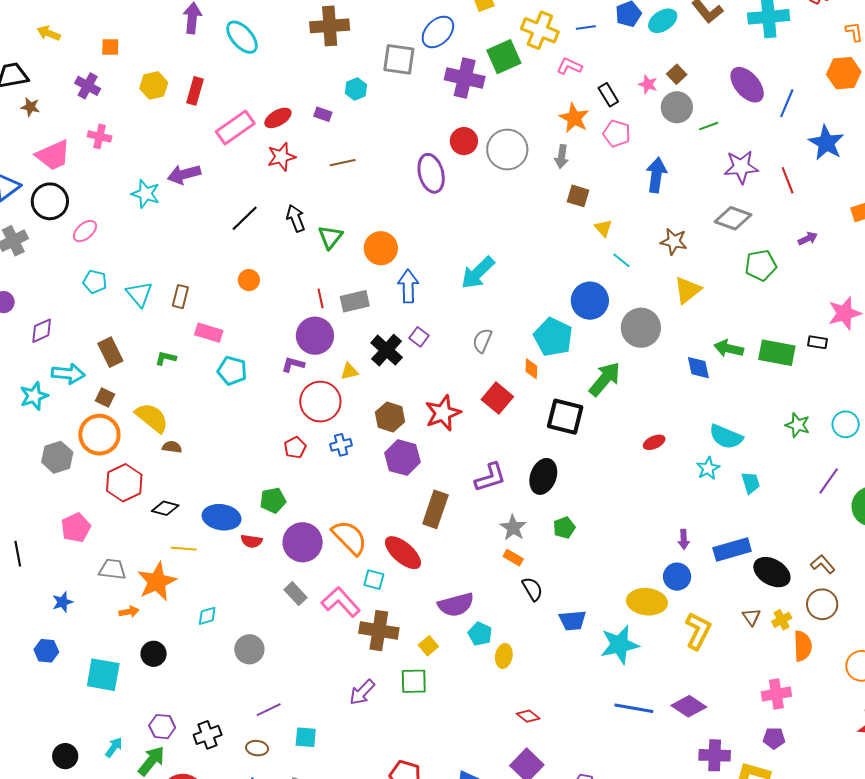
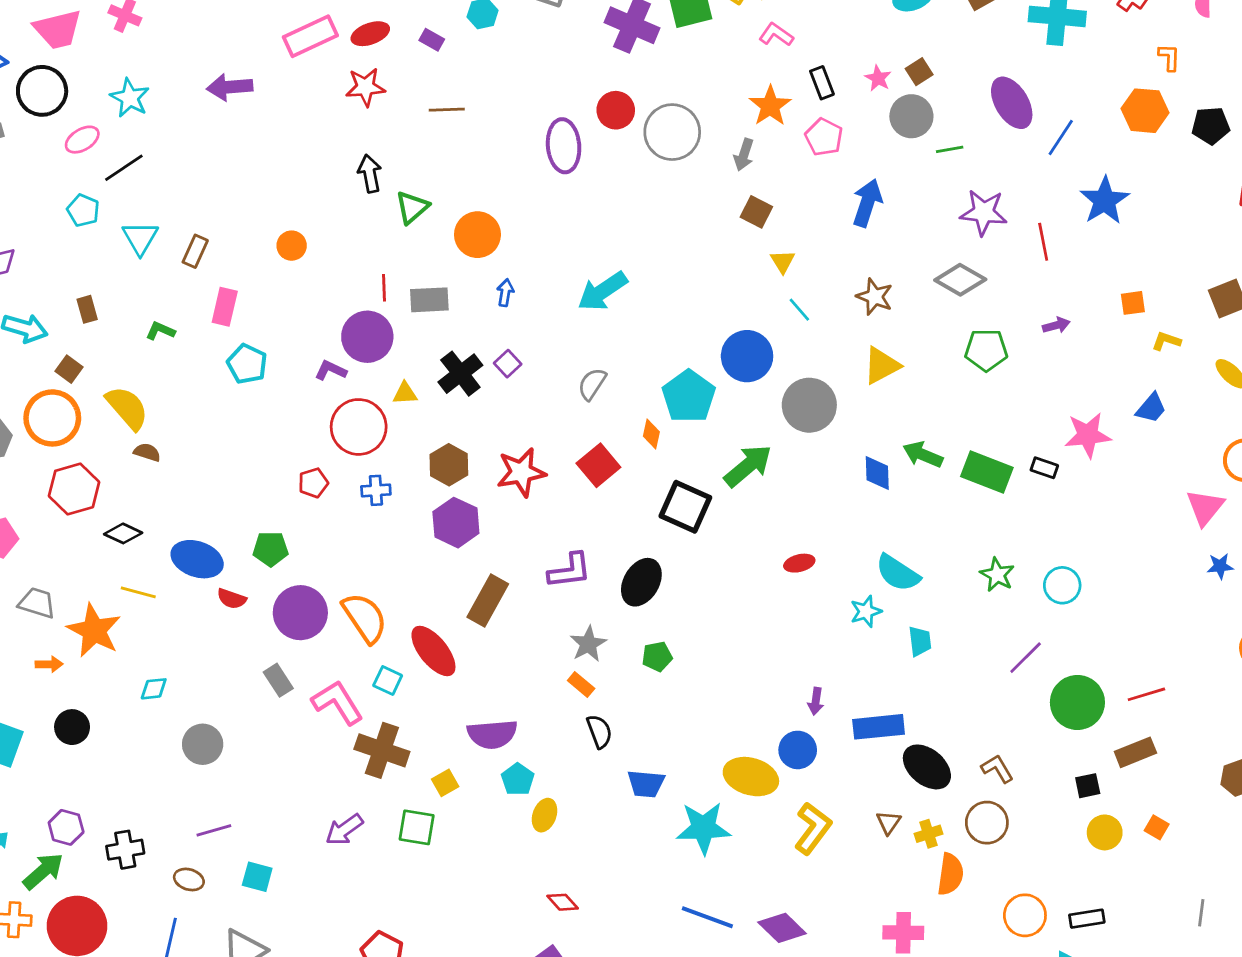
cyan star: (146, 194) -> (130, 98), moved
black line: (245, 218) -> (124, 168), moved
blue arrow: (408, 286) -> (505, 293), size x0.6
pink rectangle: (209, 333) -> (225, 307), turned 76
brown rectangle: (110, 352) -> (87, 309), size x0.7
orange star: (157, 582) -> (94, 630), turned -30

